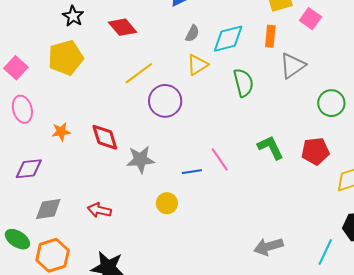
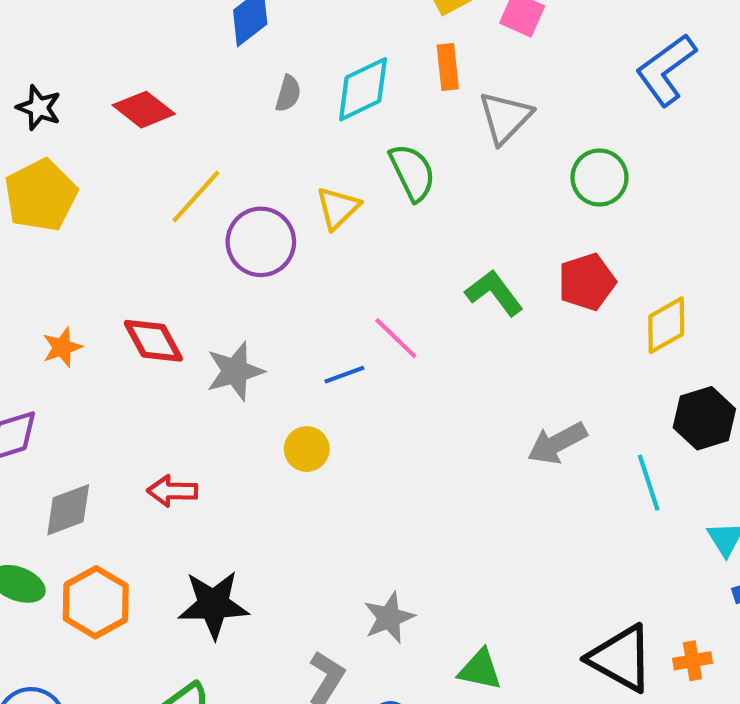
yellow triangle: (197, 65) -> (338, 208), moved
gray arrow: (268, 246) -> (557, 443), moved
cyan line: (325, 252) -> (649, 483), turned -32

